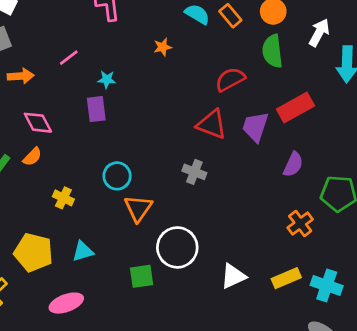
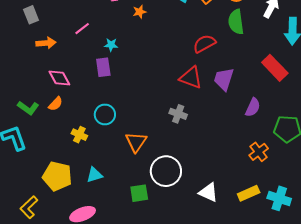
orange star: (163, 47) -> (140, 12), moved
red rectangle: (295, 108) -> (275, 68), moved, turned 76
cyan circle: (117, 176) -> (105, 114), moved
white triangle: (233, 276) -> (208, 192), turned 50

